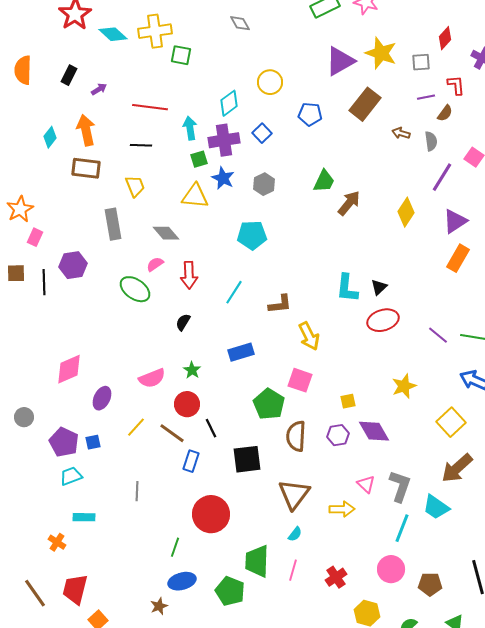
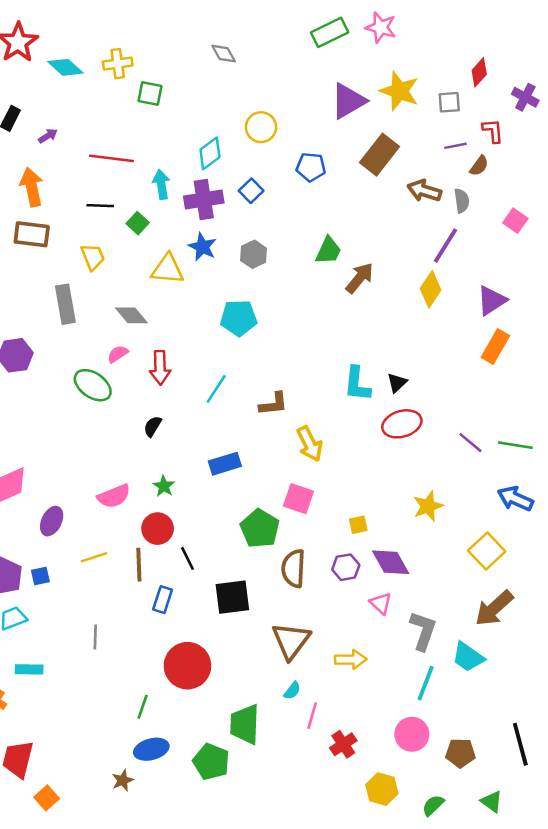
yellow cross: (155, 31) -> (118, 64), size x0.7
brown arrow: (401, 133) -> (424, 191), size x1.5
green square: (199, 159) -> (138, 223), moved, turned -30
purple line: (442, 177) -> (446, 246), moved
yellow line: (136, 427) -> (94, 557), turned 30
brown line: (172, 433) -> (139, 565), turned 52
pink triangle: (366, 484) -> (381, 603), moved
pink line: (293, 570) -> (312, 716), moved

